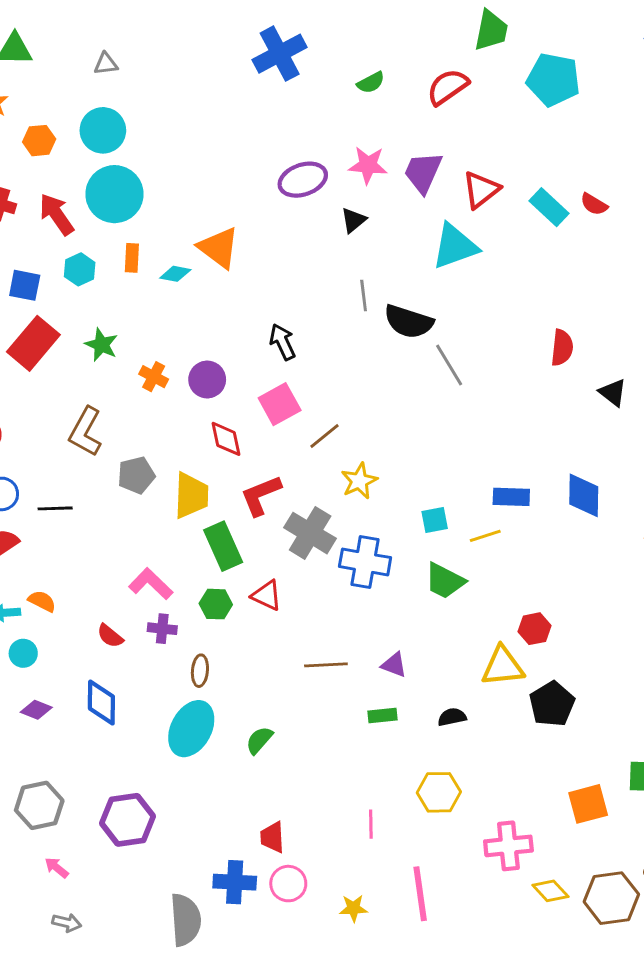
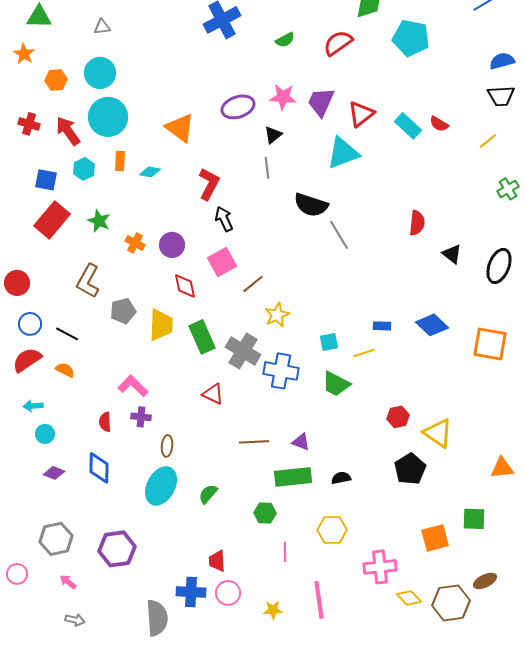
orange triangle: (219, 248) -> (180, 128), moved
gray line: (364, 295) -> (267, 168), moved
red L-shape: (261, 495) -> (209, 184), moved, turned 140
blue diamond: (584, 495) -> (432, 325), turned -48
blue rectangle: (511, 497) -> (382, 326), size x0.7
black line: (55, 508) -> (67, 334), turned 30
green rectangle: (223, 546) -> (202, 337), moved
orange semicircle: (42, 601) -> (65, 370), moved
green hexagon: (216, 604) -> (265, 513), moved
red semicircle: (110, 636) -> (105, 422), turned 48
yellow triangle: (503, 666) -> (438, 433), moved, turned 40
green rectangle: (382, 716) -> (293, 477), size x1.8

